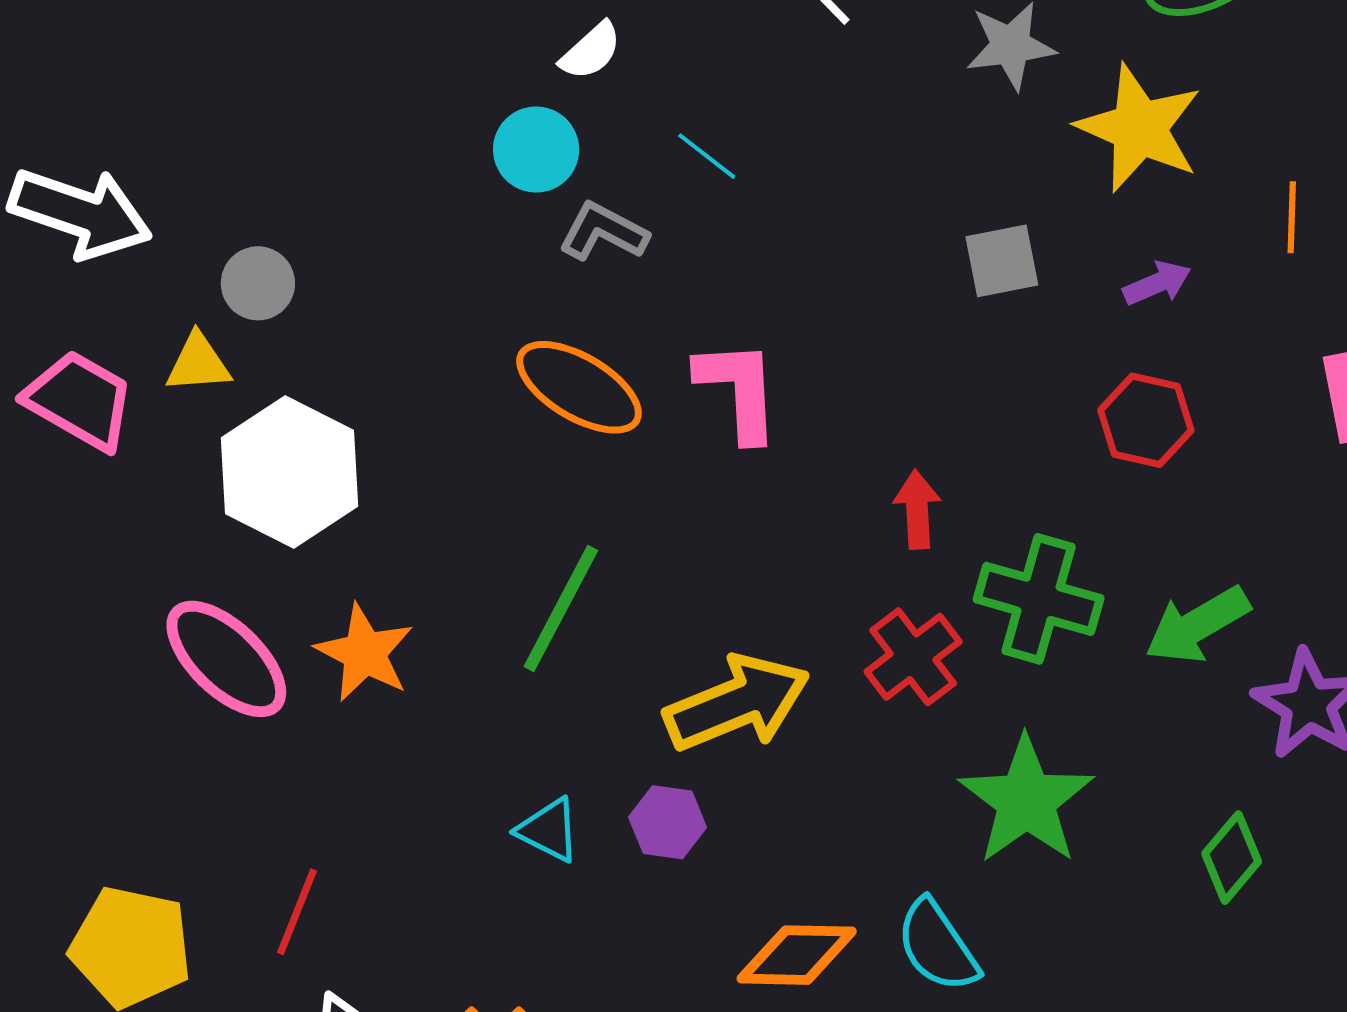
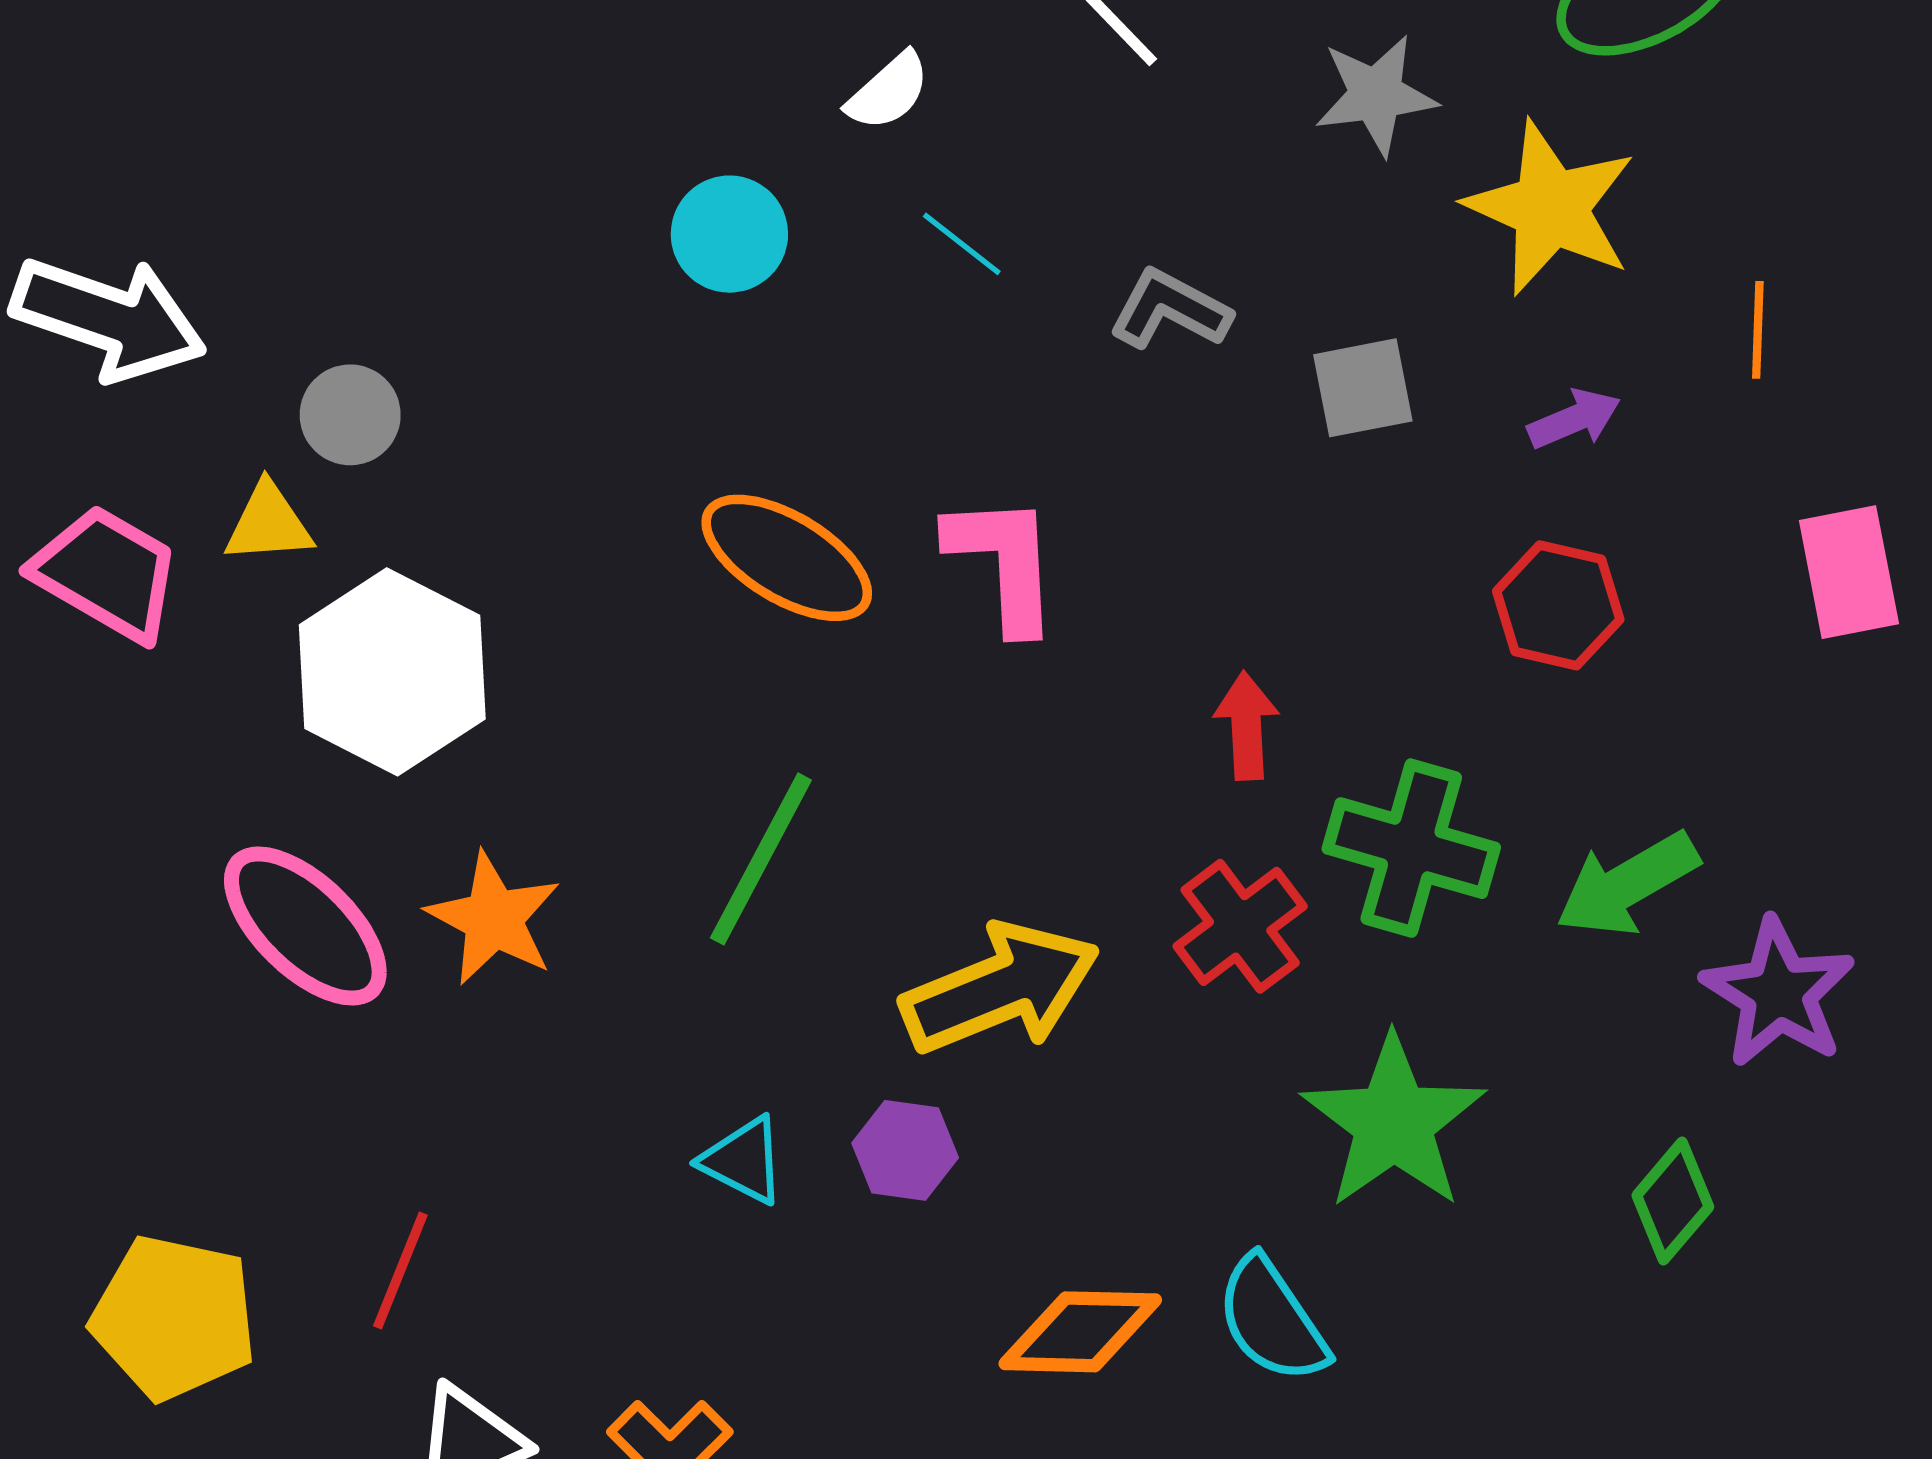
white semicircle: (591, 51) -> (888, 91), moved
gray L-shape: (603, 232) -> (1170, 310), moved

